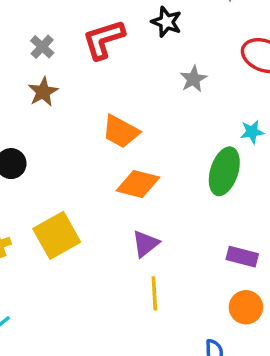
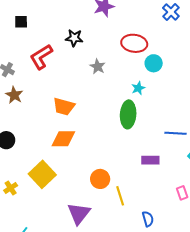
orange diamond: (138, 184) -> (63, 139), moved
purple triangle: (146, 244) -> (79, 214), moved, size x1.4
yellow line: (154, 293) -> (120, 196), moved
orange circle: (246, 307) -> (100, 179), moved

